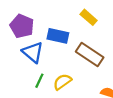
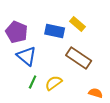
blue rectangle: (58, 36) -> (55, 31), moved

